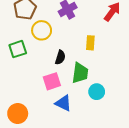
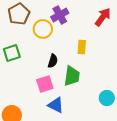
yellow circle: (42, 30) -> (43, 29), moved
cyan circle: (97, 92) -> (107, 98), moved

